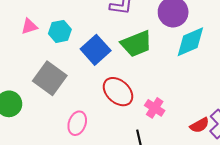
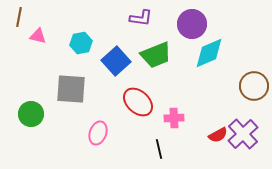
pink triangle: (29, 26) -> (38, 36), moved, turned 30
gray square: (50, 78) -> (71, 89), turned -32
pink cross: (155, 108) -> (174, 118), turned -36

